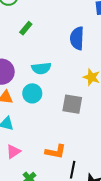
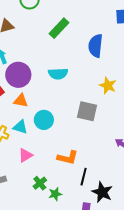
green rectangle: (26, 28) -> (59, 28), moved, size x1.5
cyan circle: (32, 93) -> (44, 120), moved

